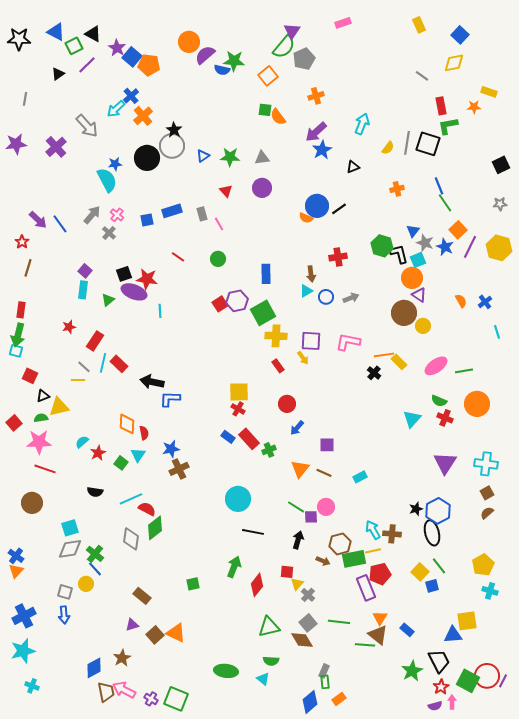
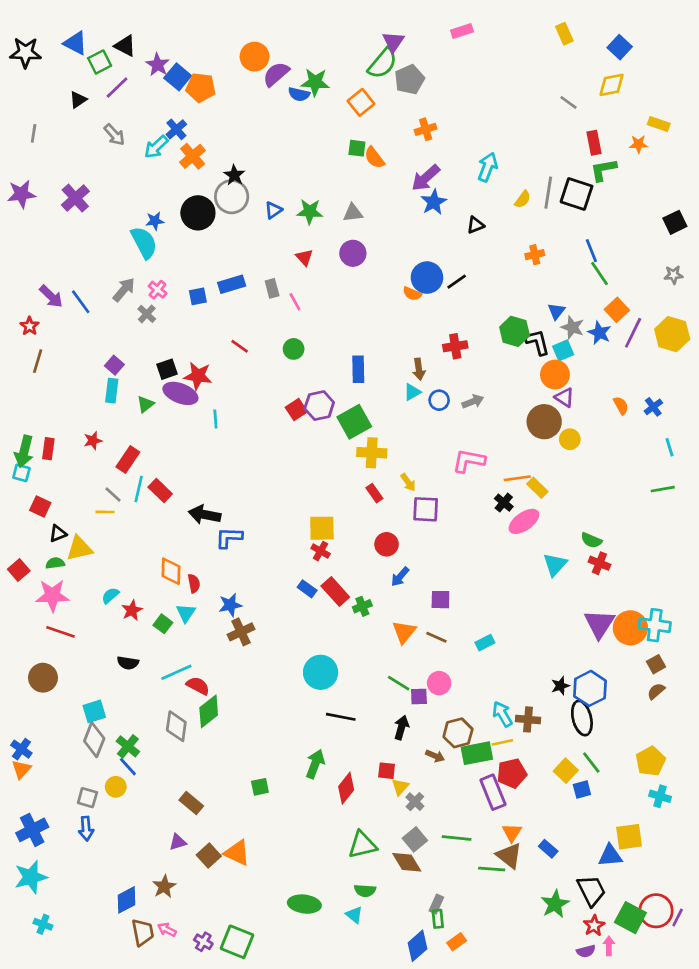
gray arrow: (87, 126) -> (114, 135), moved, size x0.7
red rectangle: (21, 310) -> (48, 449), moved
purple square: (311, 341) -> (426, 509), moved
pink ellipse: (436, 366) -> (524, 521), moved
green line: (464, 371) -> (663, 489), moved
orange circle: (477, 404) -> (630, 628), moved
gray diamond: (70, 549) -> (94, 740), turned -60
pink arrow: (124, 690) -> (167, 930), size x0.6

